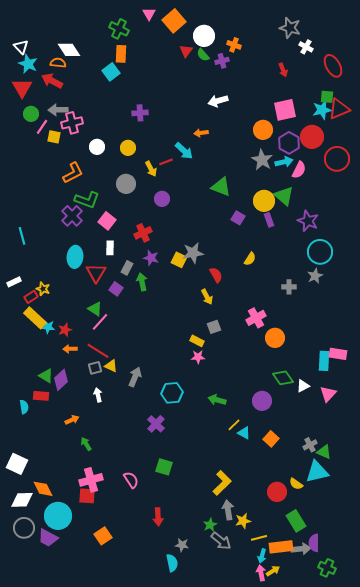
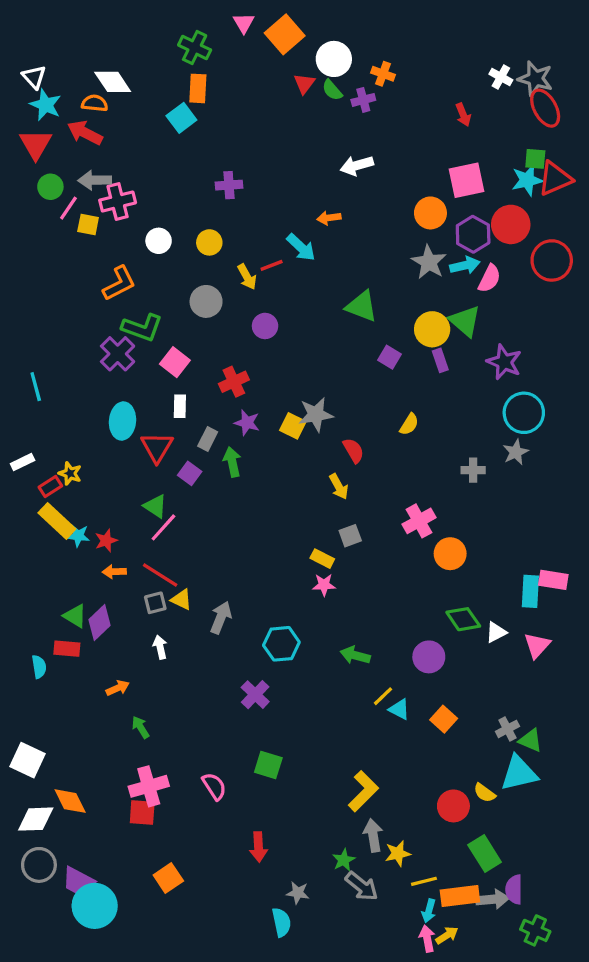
gray star: (290, 28) -> (535, 79), moved
cyan circle: (58, 516) -> (95, 906), moved

